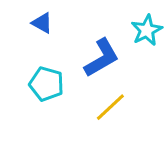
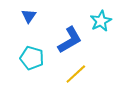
blue triangle: (42, 23) -> (29, 16), turned 35

